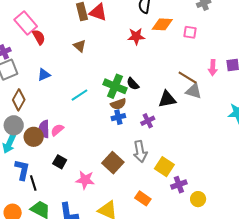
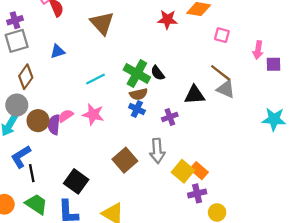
pink square: (190, 32) -> (222, 35), moved
brown triangle: (80, 46) -> (102, 23), size x1.6
pink arrow: (213, 68) -> (258, 50), moved
blue cross: (118, 117) -> (137, 109), turned 32
purple semicircle: (44, 129) -> (54, 125), moved
black square: (60, 162) -> (76, 181), moved, size x1.5
blue L-shape: (22, 170) -> (21, 157), turned -140
pink star: (85, 180) -> (93, 114), moved
orange rectangle: (143, 198) -> (199, 171), moved

